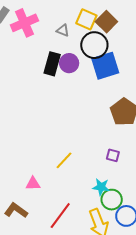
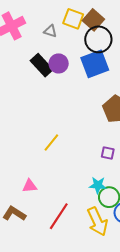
black circle: (94, 45) -> (98, 39), moved
black rectangle: (52, 64) -> (42, 65), turned -55
yellow line: (64, 160) -> (51, 143), moved

